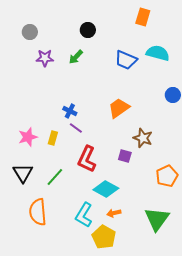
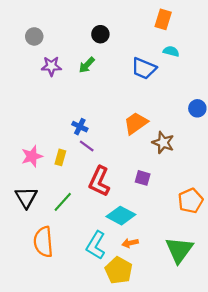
cyan semicircle: (158, 53) -> (171, 51), moved, size x0.6
brown star: (143, 138) -> (163, 143), moved

